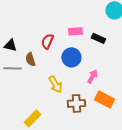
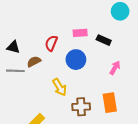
brown semicircle: (30, 59) -> (34, 62), turned 80
pink arrow: (92, 76) -> (115, 68), moved
orange rectangle: (104, 99) -> (110, 103), turned 54

